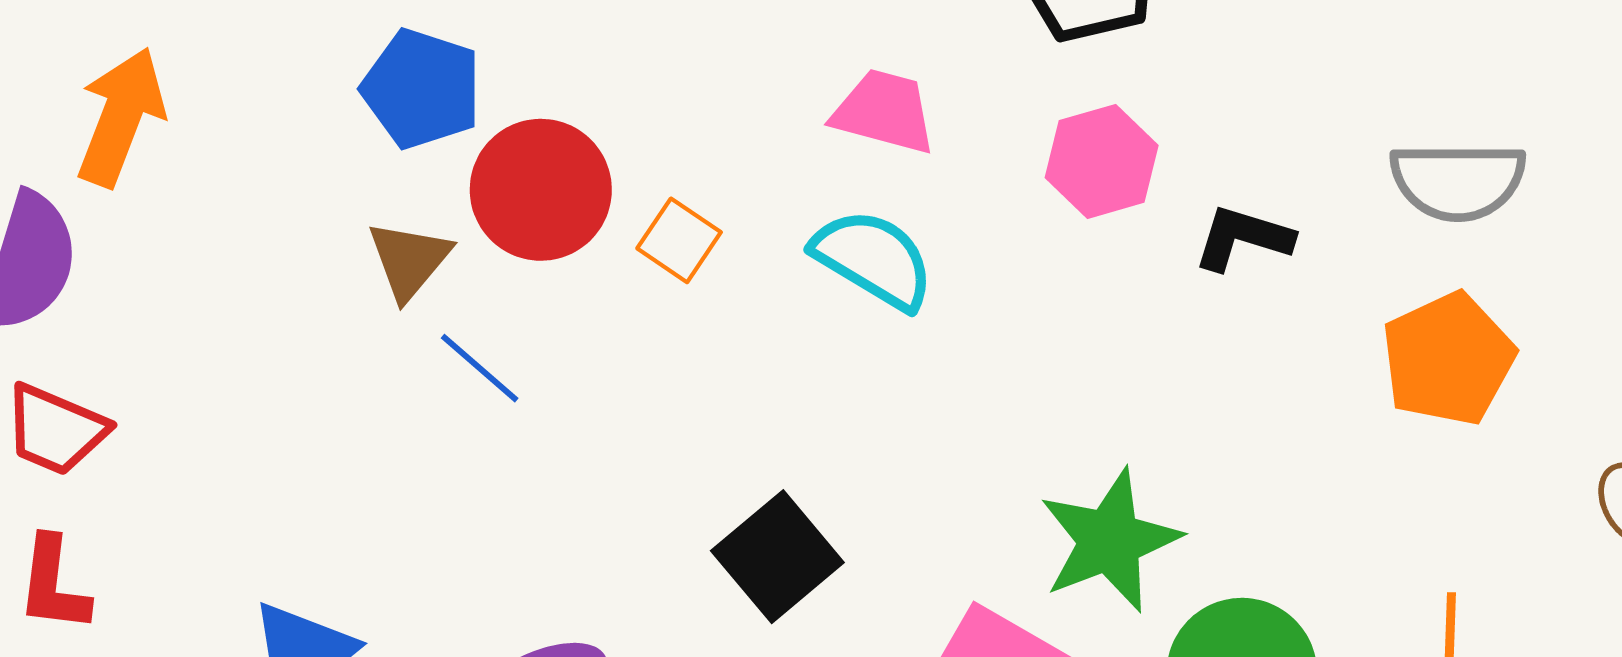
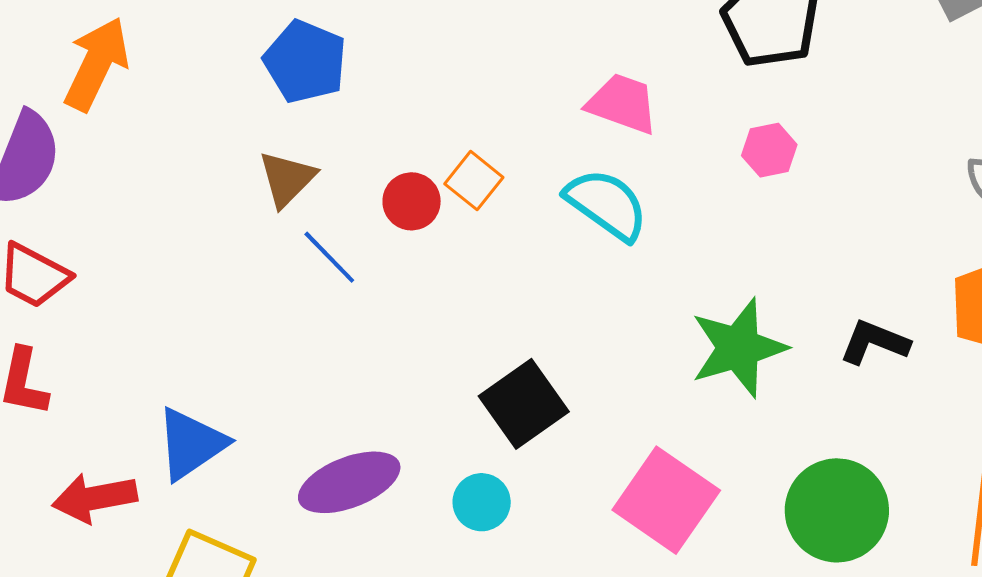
pink hexagon: (1102, 161) -> (769, 150), size x0.7
red circle: (541, 190) -> (412, 201), moved, size x0.6
black L-shape: (1243, 238) -> (875, 342), moved
green star: (1110, 541) -> (738, 348), moved

